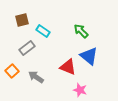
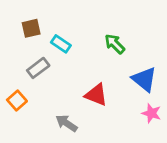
blue triangle: (89, 56) -> (144, 79), moved
gray arrow: (36, 77) -> (67, 123), moved
pink star: (80, 90) -> (151, 113), moved

